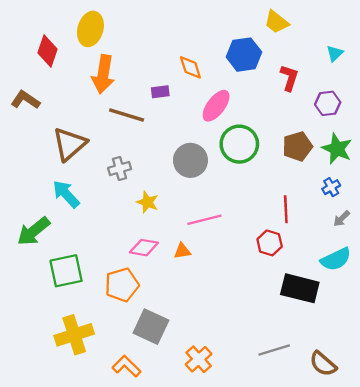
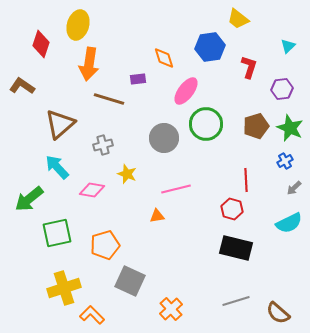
pink diamond: (144, 248) -> (92, 190), moved
black rectangle: (300, 288) -> (236, 248), moved
orange L-shape: (127, 366) -> (92, 315), moved

